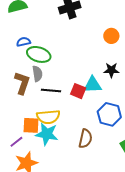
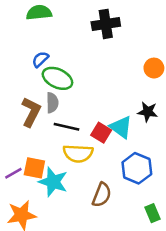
blue semicircle: (24, 42) -> (40, 59), turned -40
cyan triangle: (93, 85) -> (121, 127), turned 30
yellow semicircle: (48, 117) -> (78, 153), moved
purple line: (16, 142) -> (13, 173), moved

